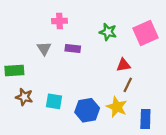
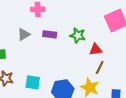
green star: (108, 32) -> (78, 35), moved
gray triangle: (44, 48) -> (24, 34), turned 32

